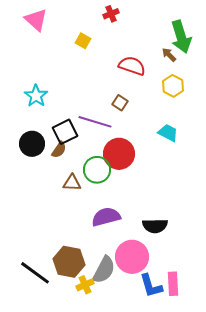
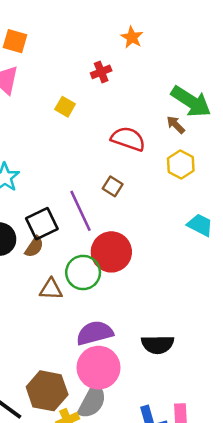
green arrow: (181, 37) -> (191, 102), turned -40
purple line: (95, 122) -> (80, 211), turned 48
cyan trapezoid: (168, 133) -> (200, 225), moved
pink circle: (132, 257) -> (98, 368), moved

